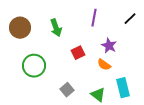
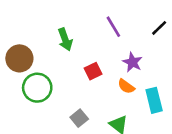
purple line: (94, 18) -> (113, 27), turned -42
brown circle: (20, 28) -> (19, 58), moved
cyan rectangle: (123, 88) -> (154, 100), moved

